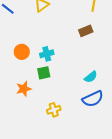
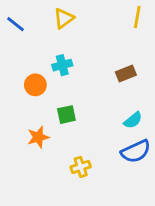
brown rectangle: (86, 31) -> (126, 74), moved
cyan cross: (47, 54) -> (62, 65), moved

